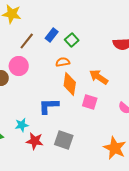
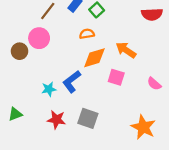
orange diamond: (70, 84) -> (94, 58), turned 65
blue L-shape: (49, 106) -> (72, 82), turned -35
cyan star: (22, 125) -> (49, 89), moved

